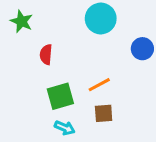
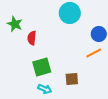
green star: (22, 21) -> (15, 24), moved
orange line: (99, 85) -> (94, 53), moved

